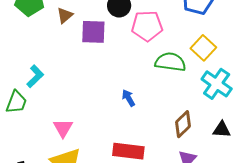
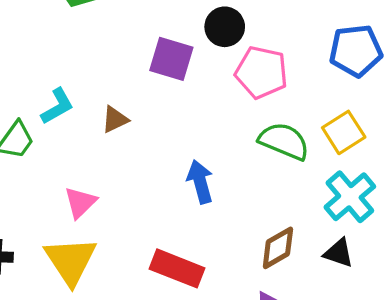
brown triangle: (65, 15) -> (115, 119), moved
blue arrow: (128, 98) -> (200, 182), size x1.4
black triangle: (222, 130) -> (339, 253), moved

